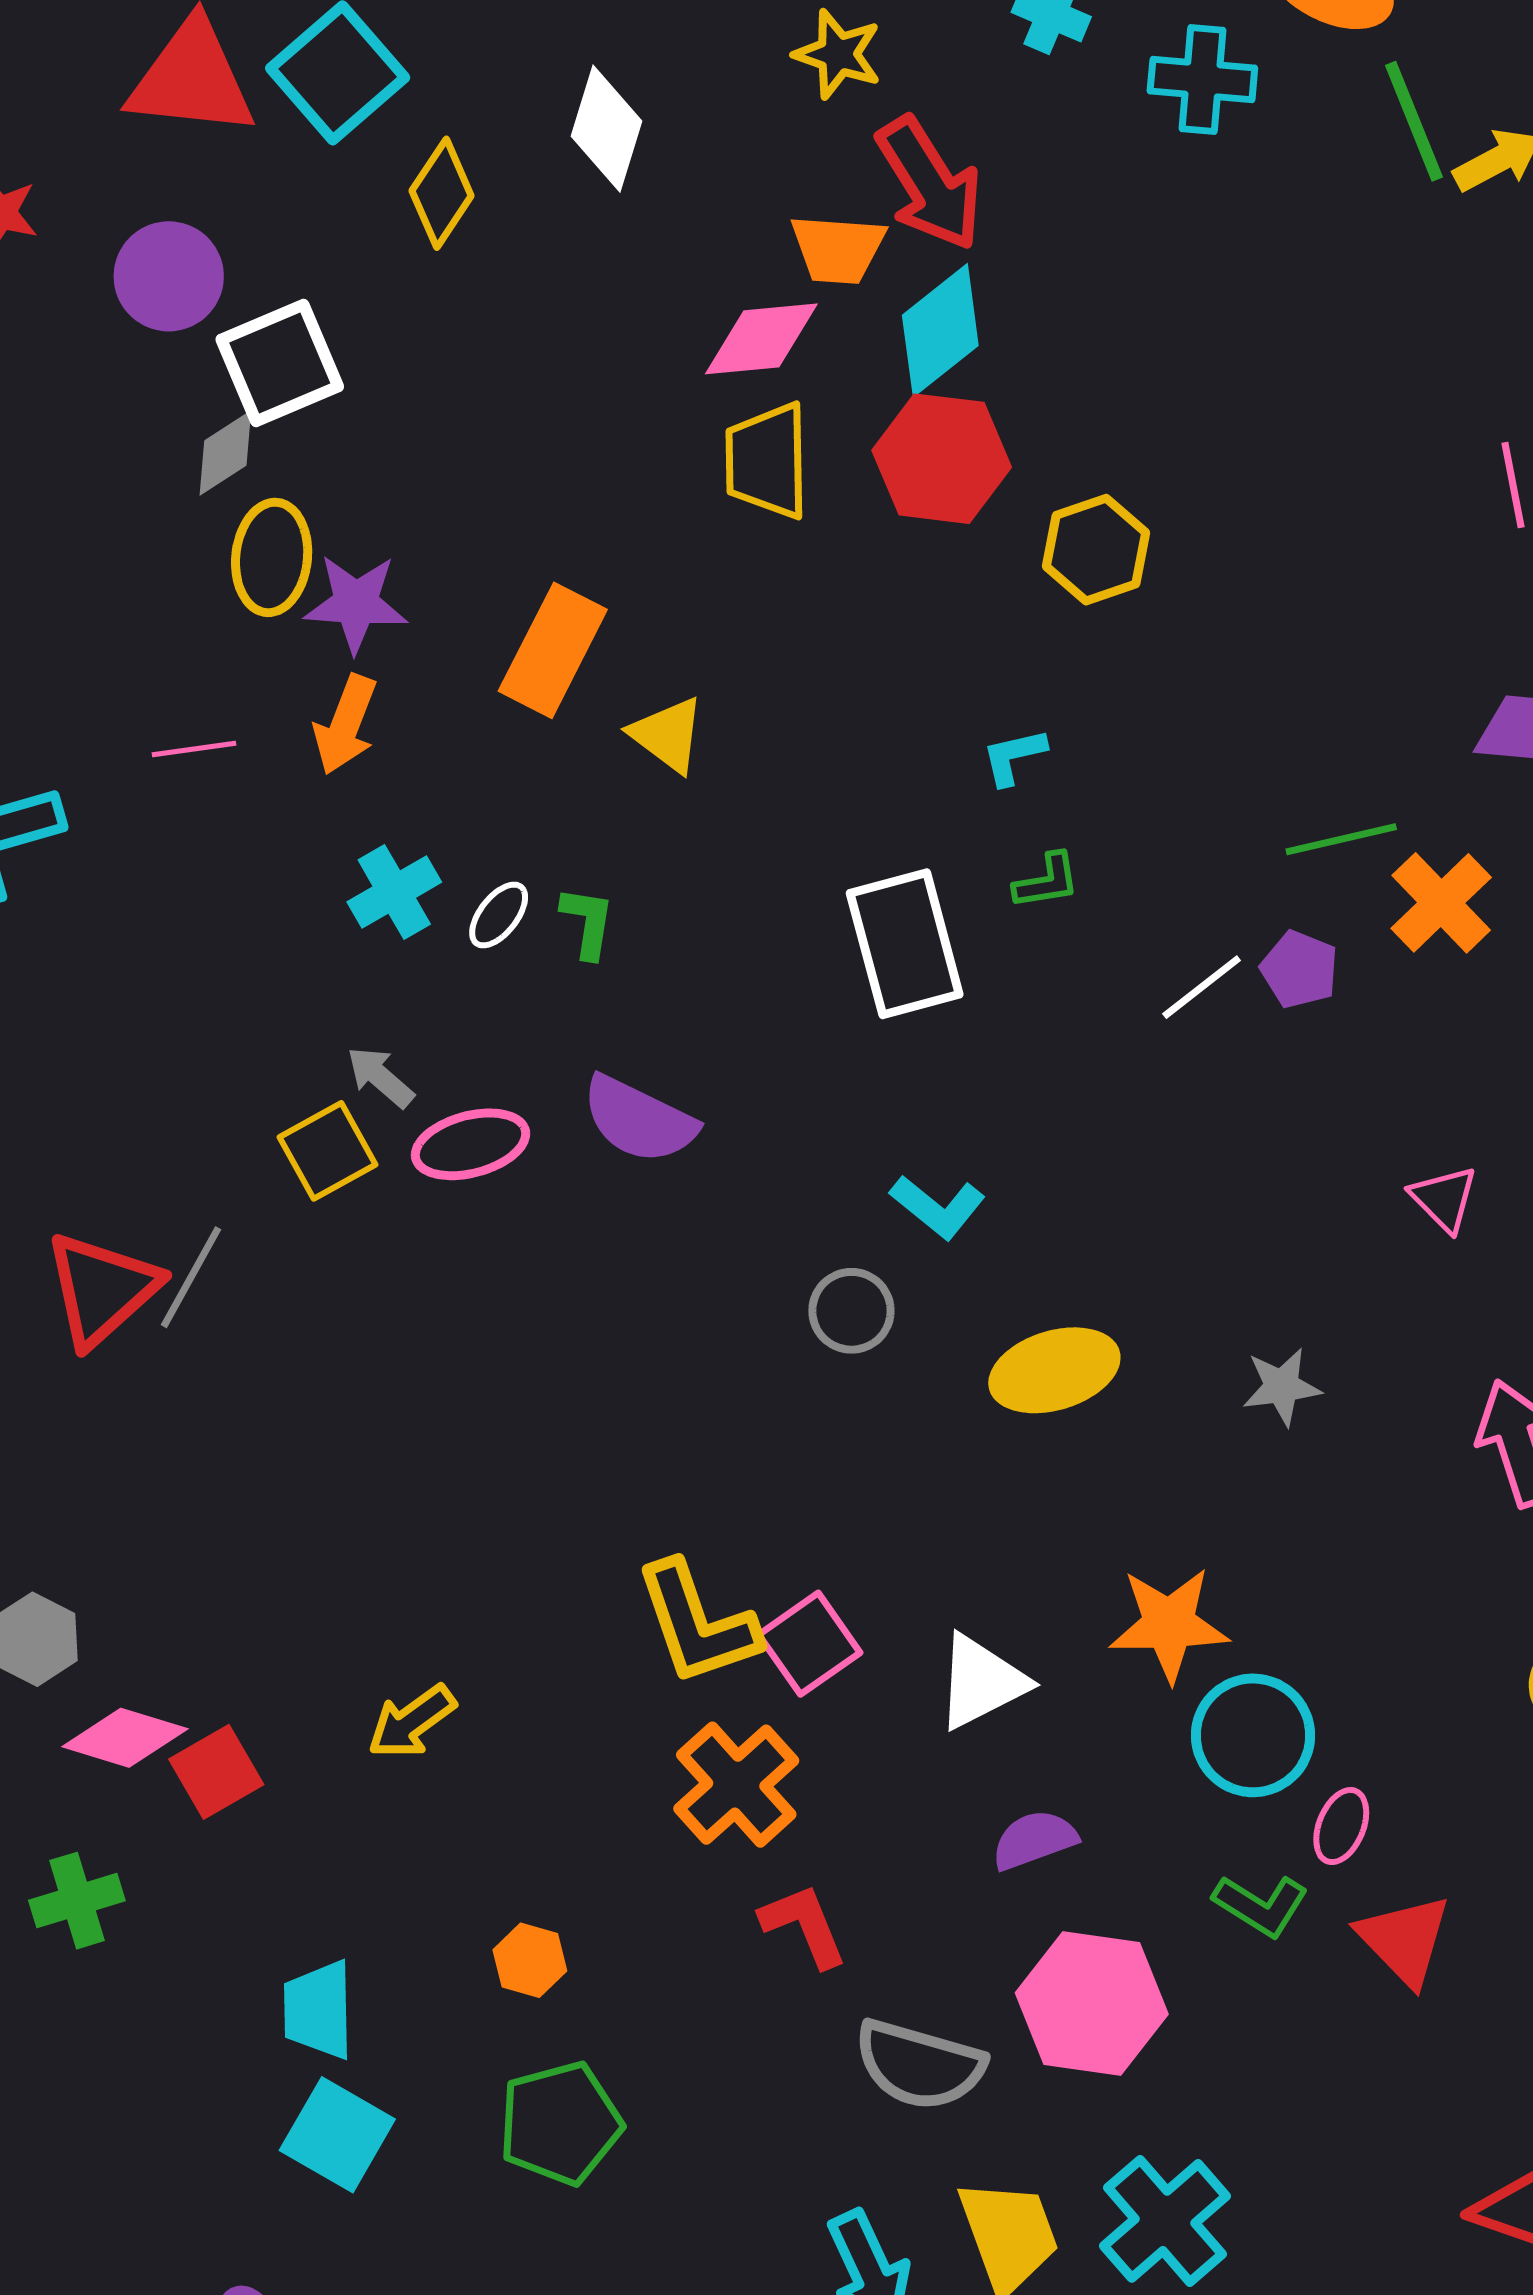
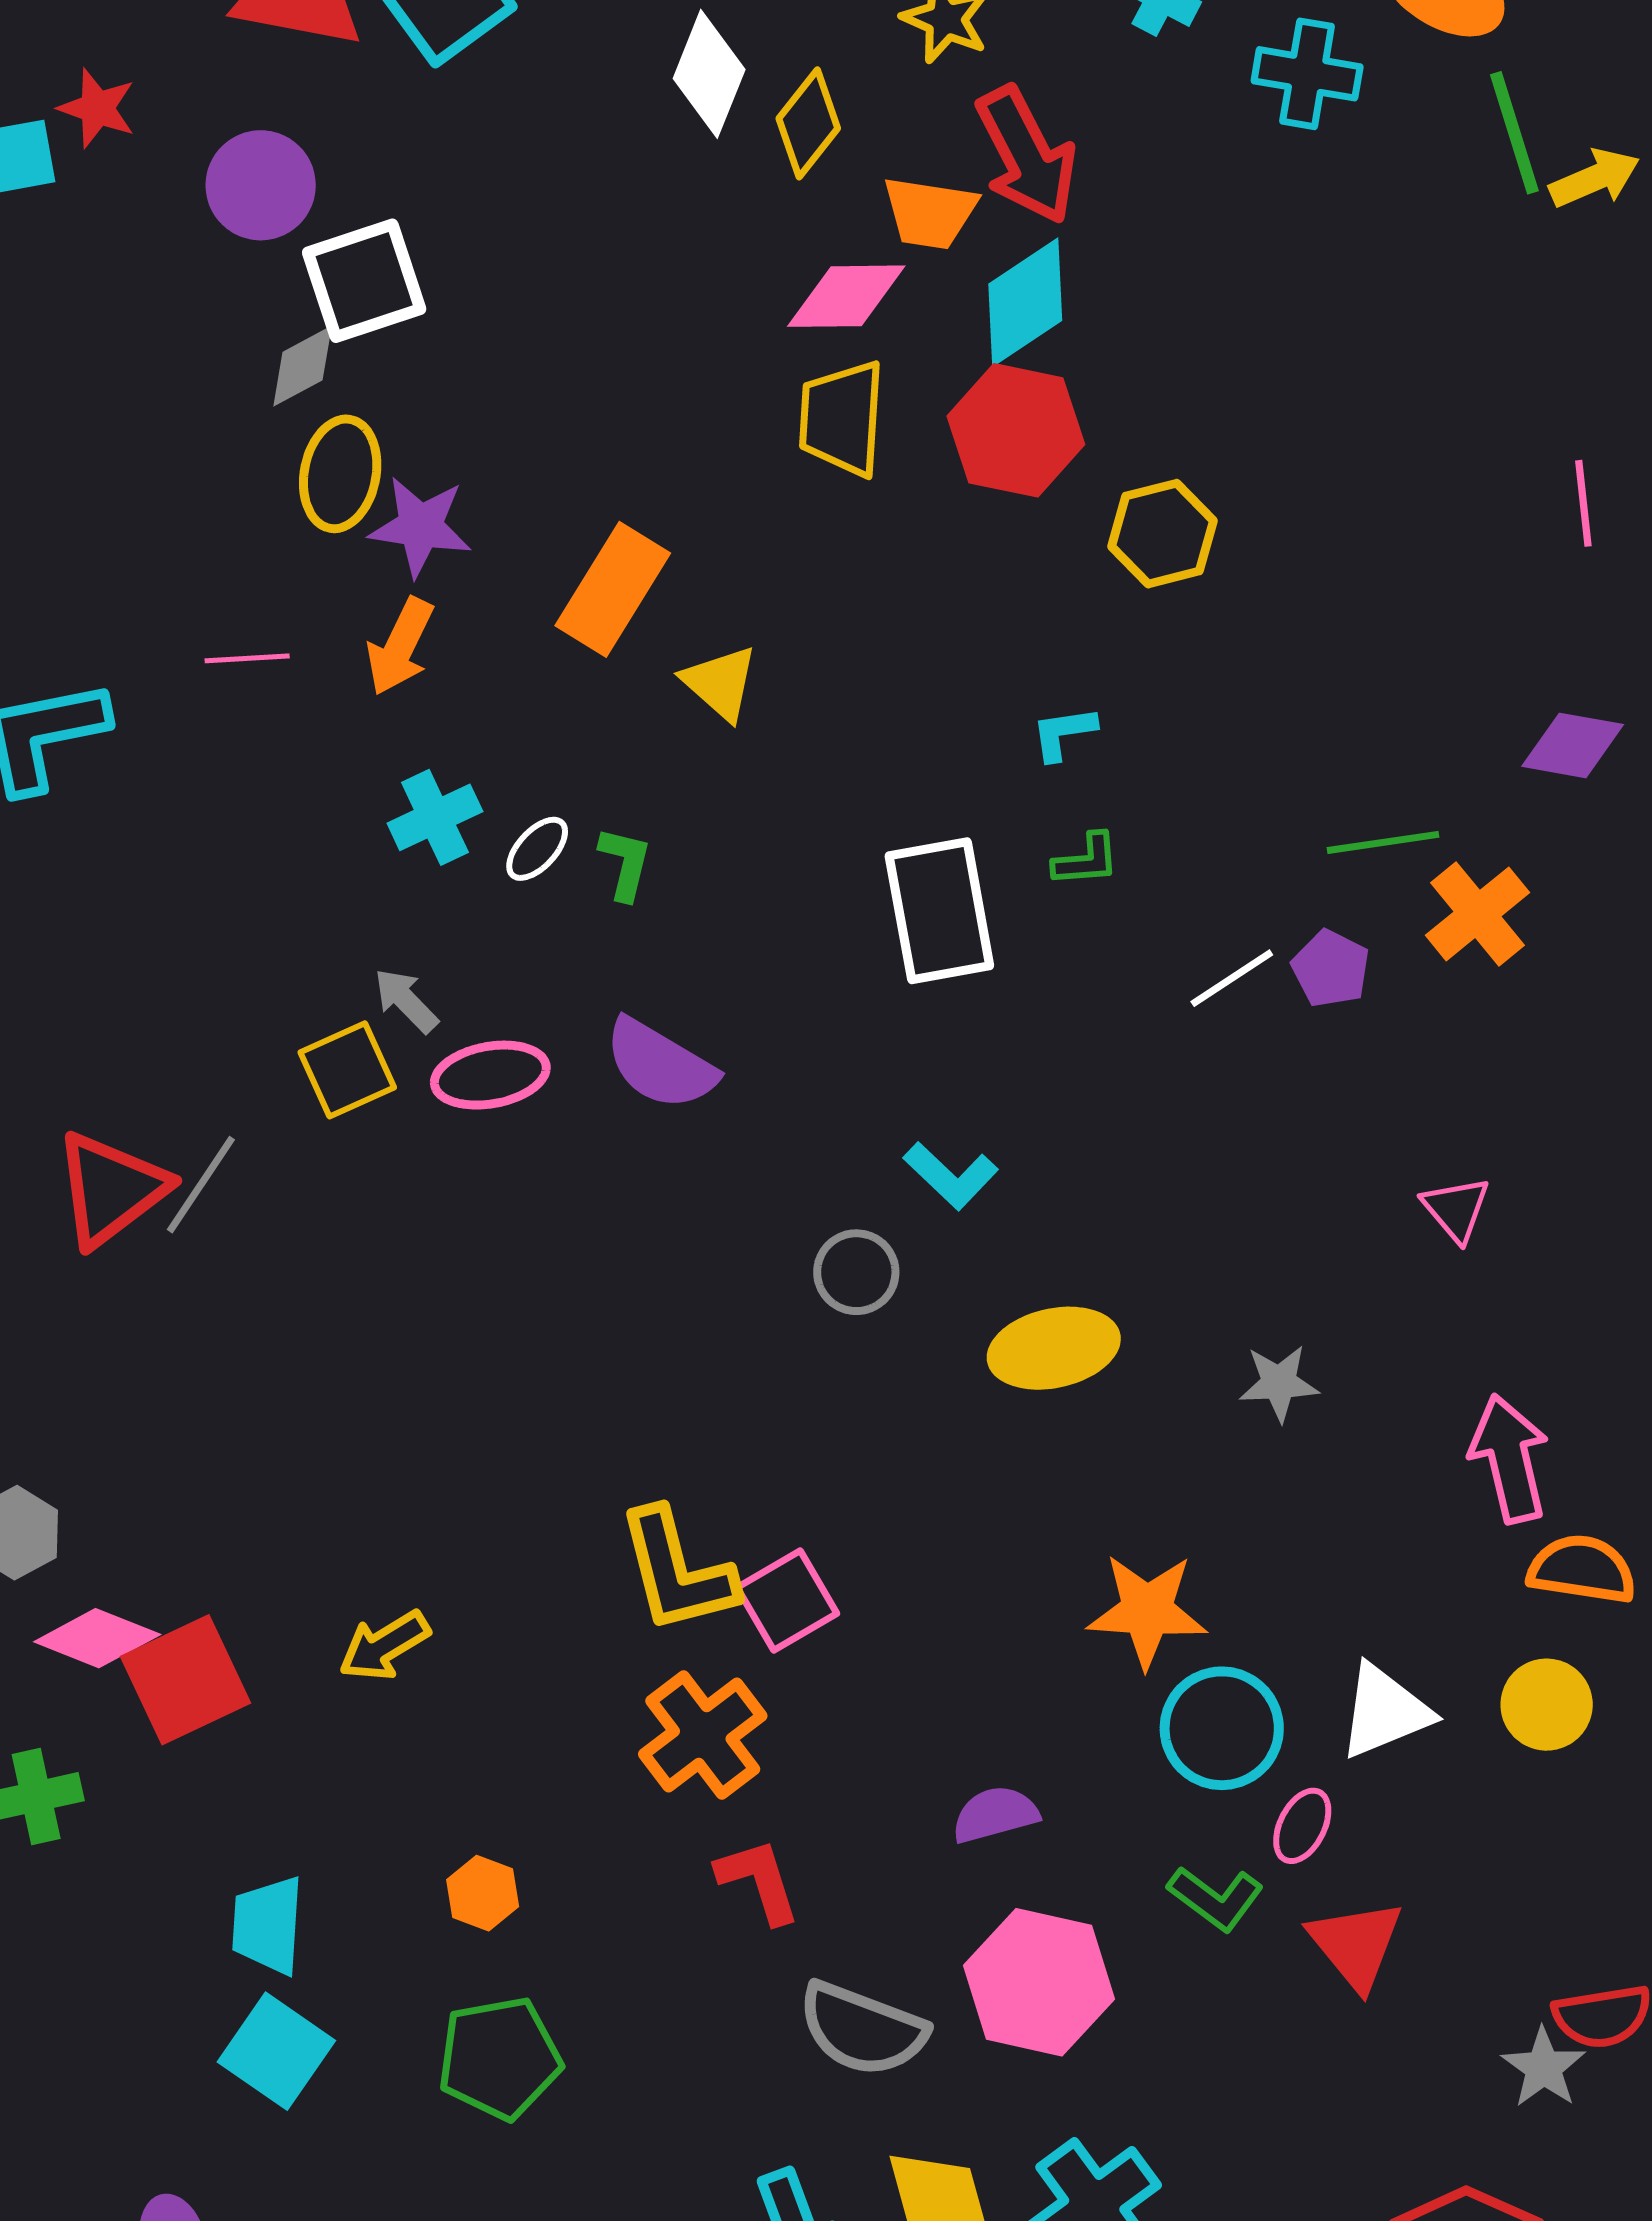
yellow diamond: (442, 193) -> (808, 123), moved
white triangle: (981, 1682) -> (1385, 1711), moved
red square: (216, 1772) -> (185, 1680), size x1.4

